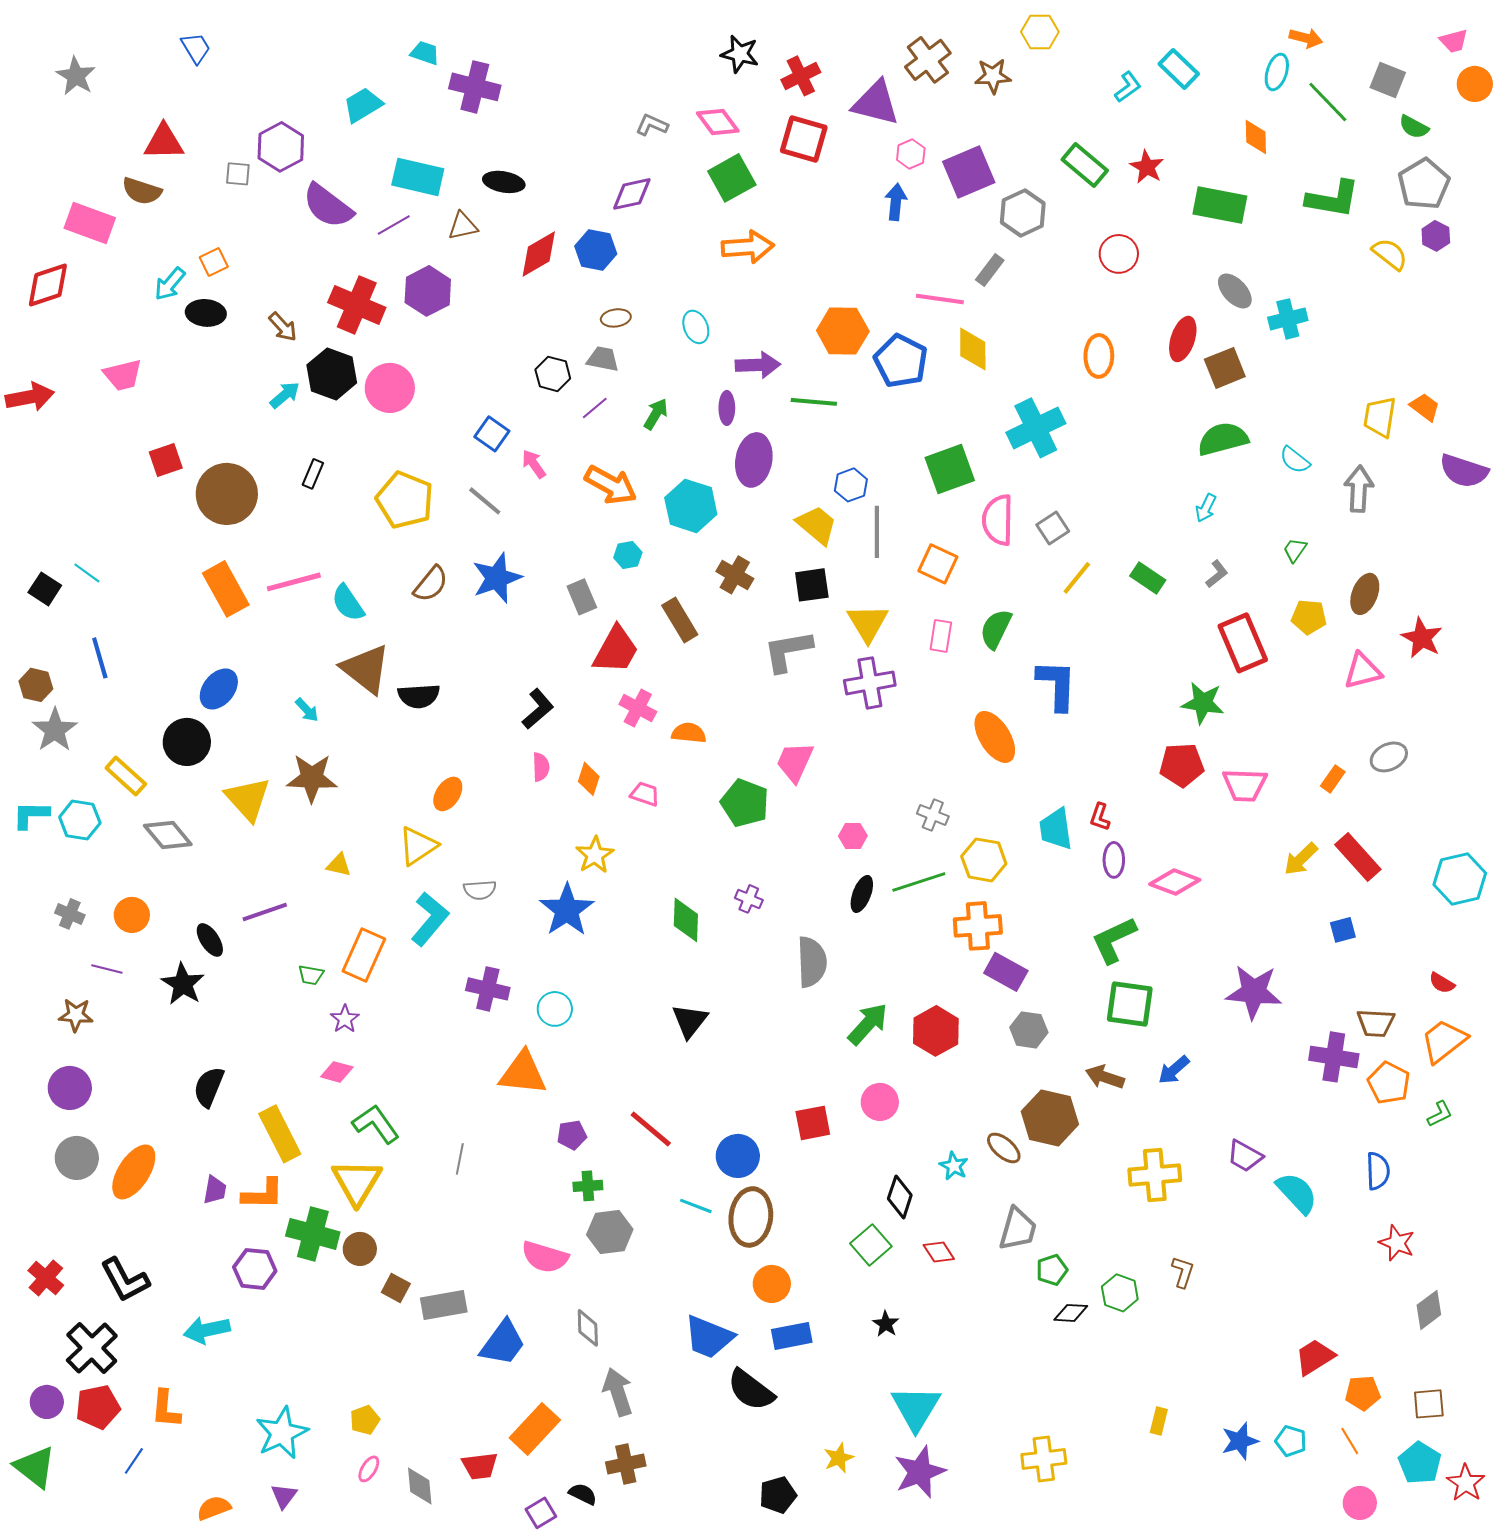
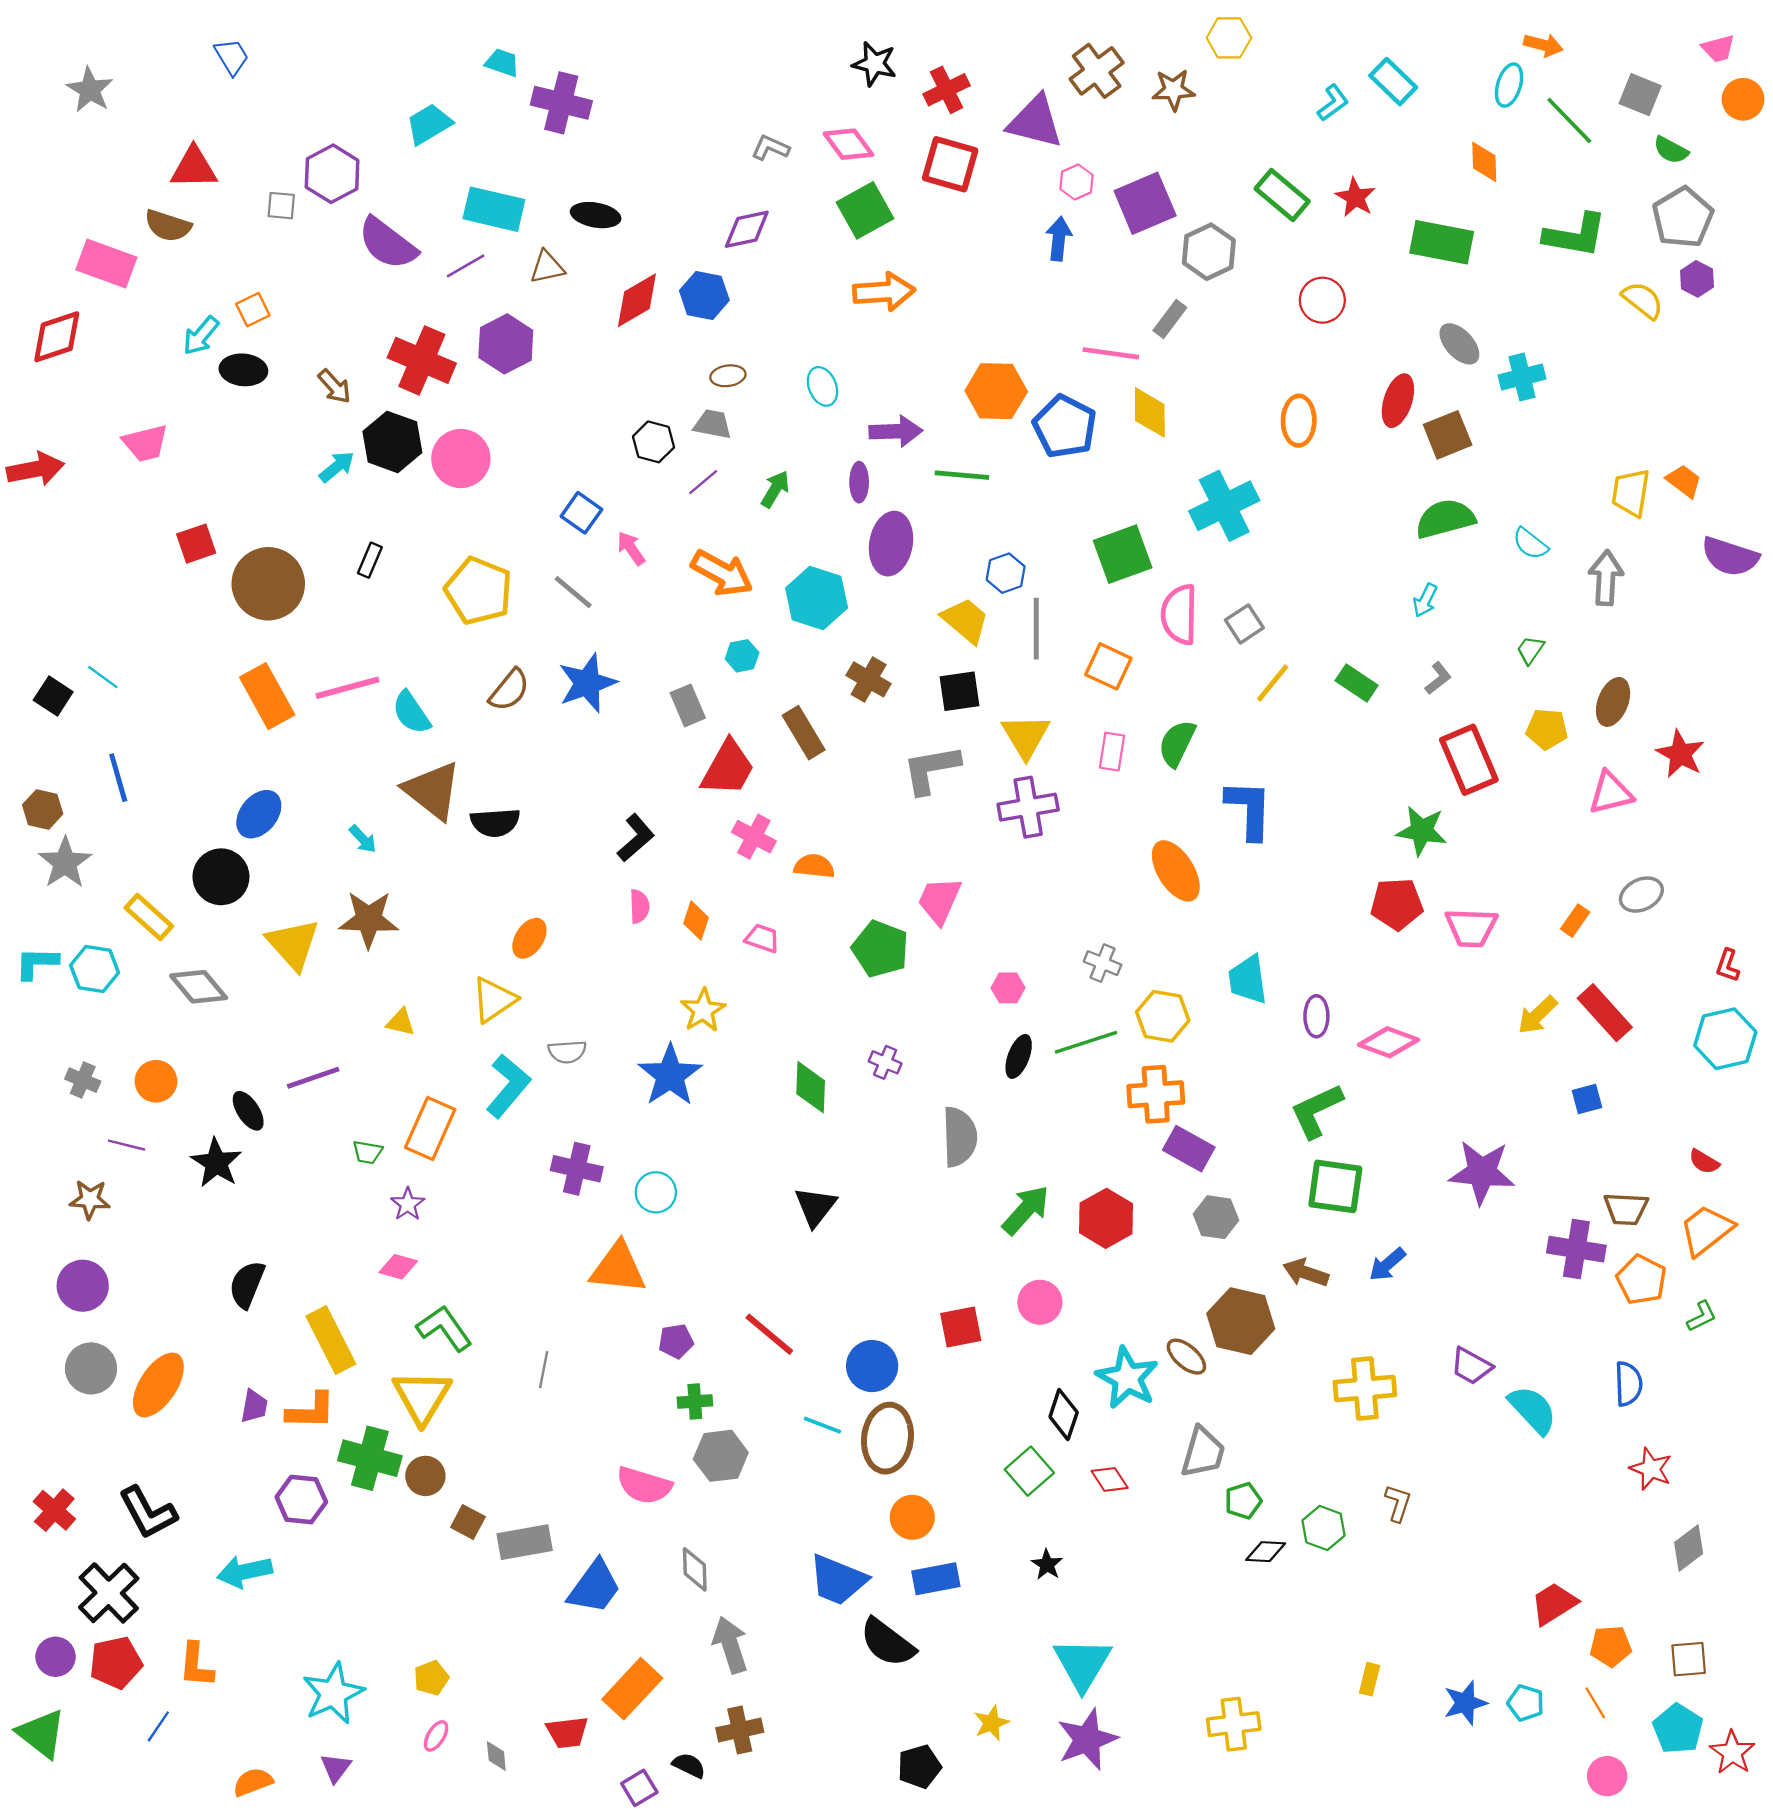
red L-shape: (1100, 817) -> (1728, 965), moved
cyan star: (954, 1166) -> (1127, 1378), size x1.8
gray diamond: (420, 1486) -> (496, 1756), size x0.7

